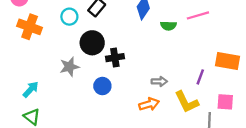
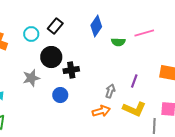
purple line: (200, 77) -> (134, 81), moved
gray arrow: (159, 81) -> (110, 91), turned -72
yellow L-shape: (187, 102) -> (134, 109), turned -40

